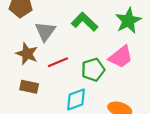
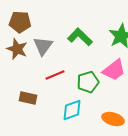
brown star: (27, 54) -> (17, 49), moved

